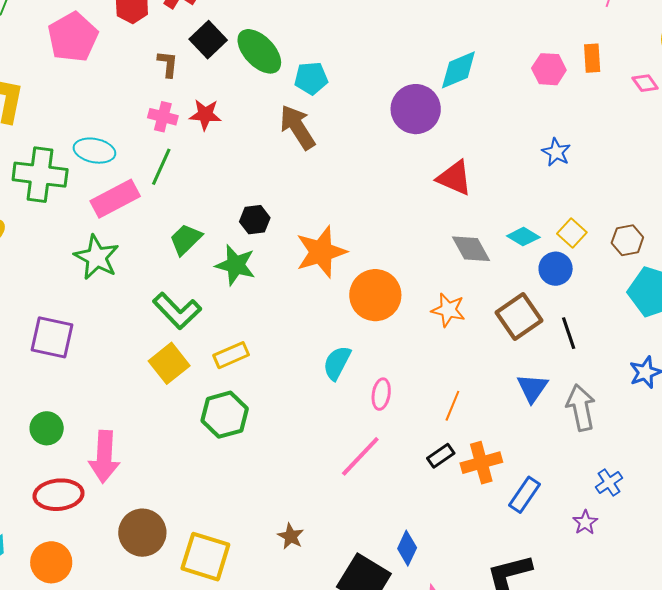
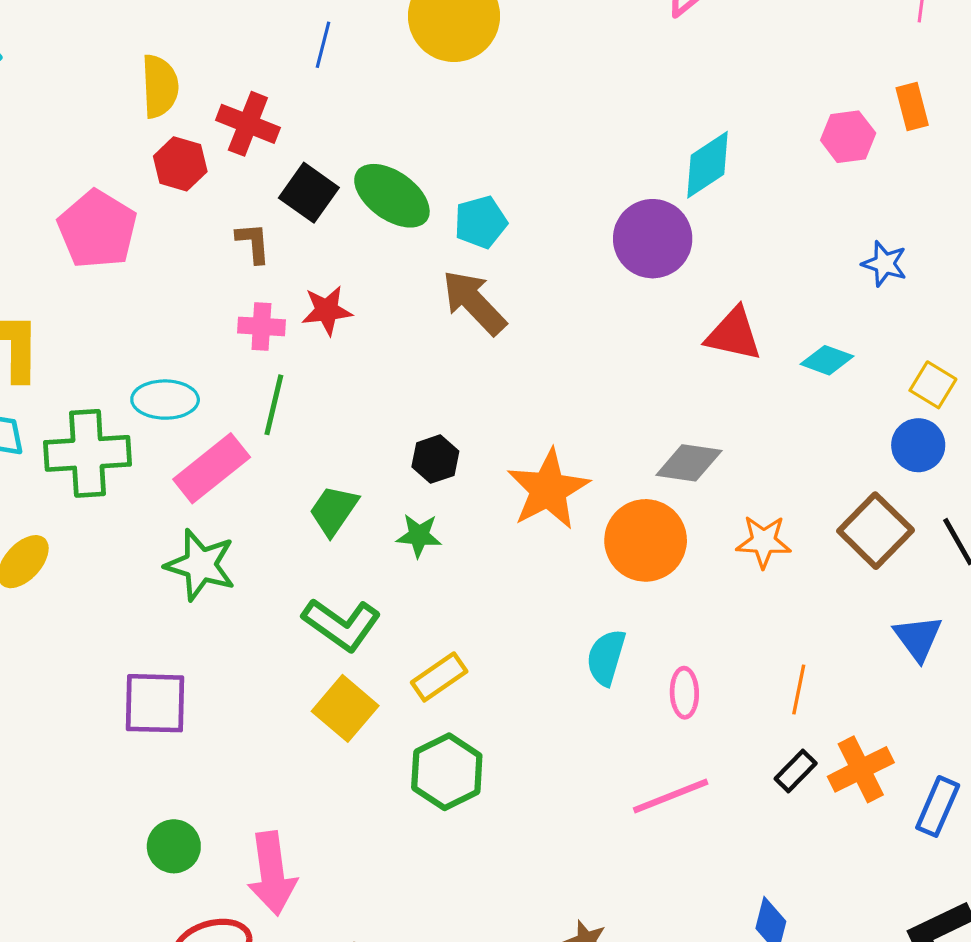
cyan diamond: (523, 237) -> (827, 360), moved
gray diamond: (471, 249) -> (689, 463), moved, turned -42
green star: (235, 265) -> (419, 536), size x0.7
pink line: (360, 456) -> (671, 796), turned 36

